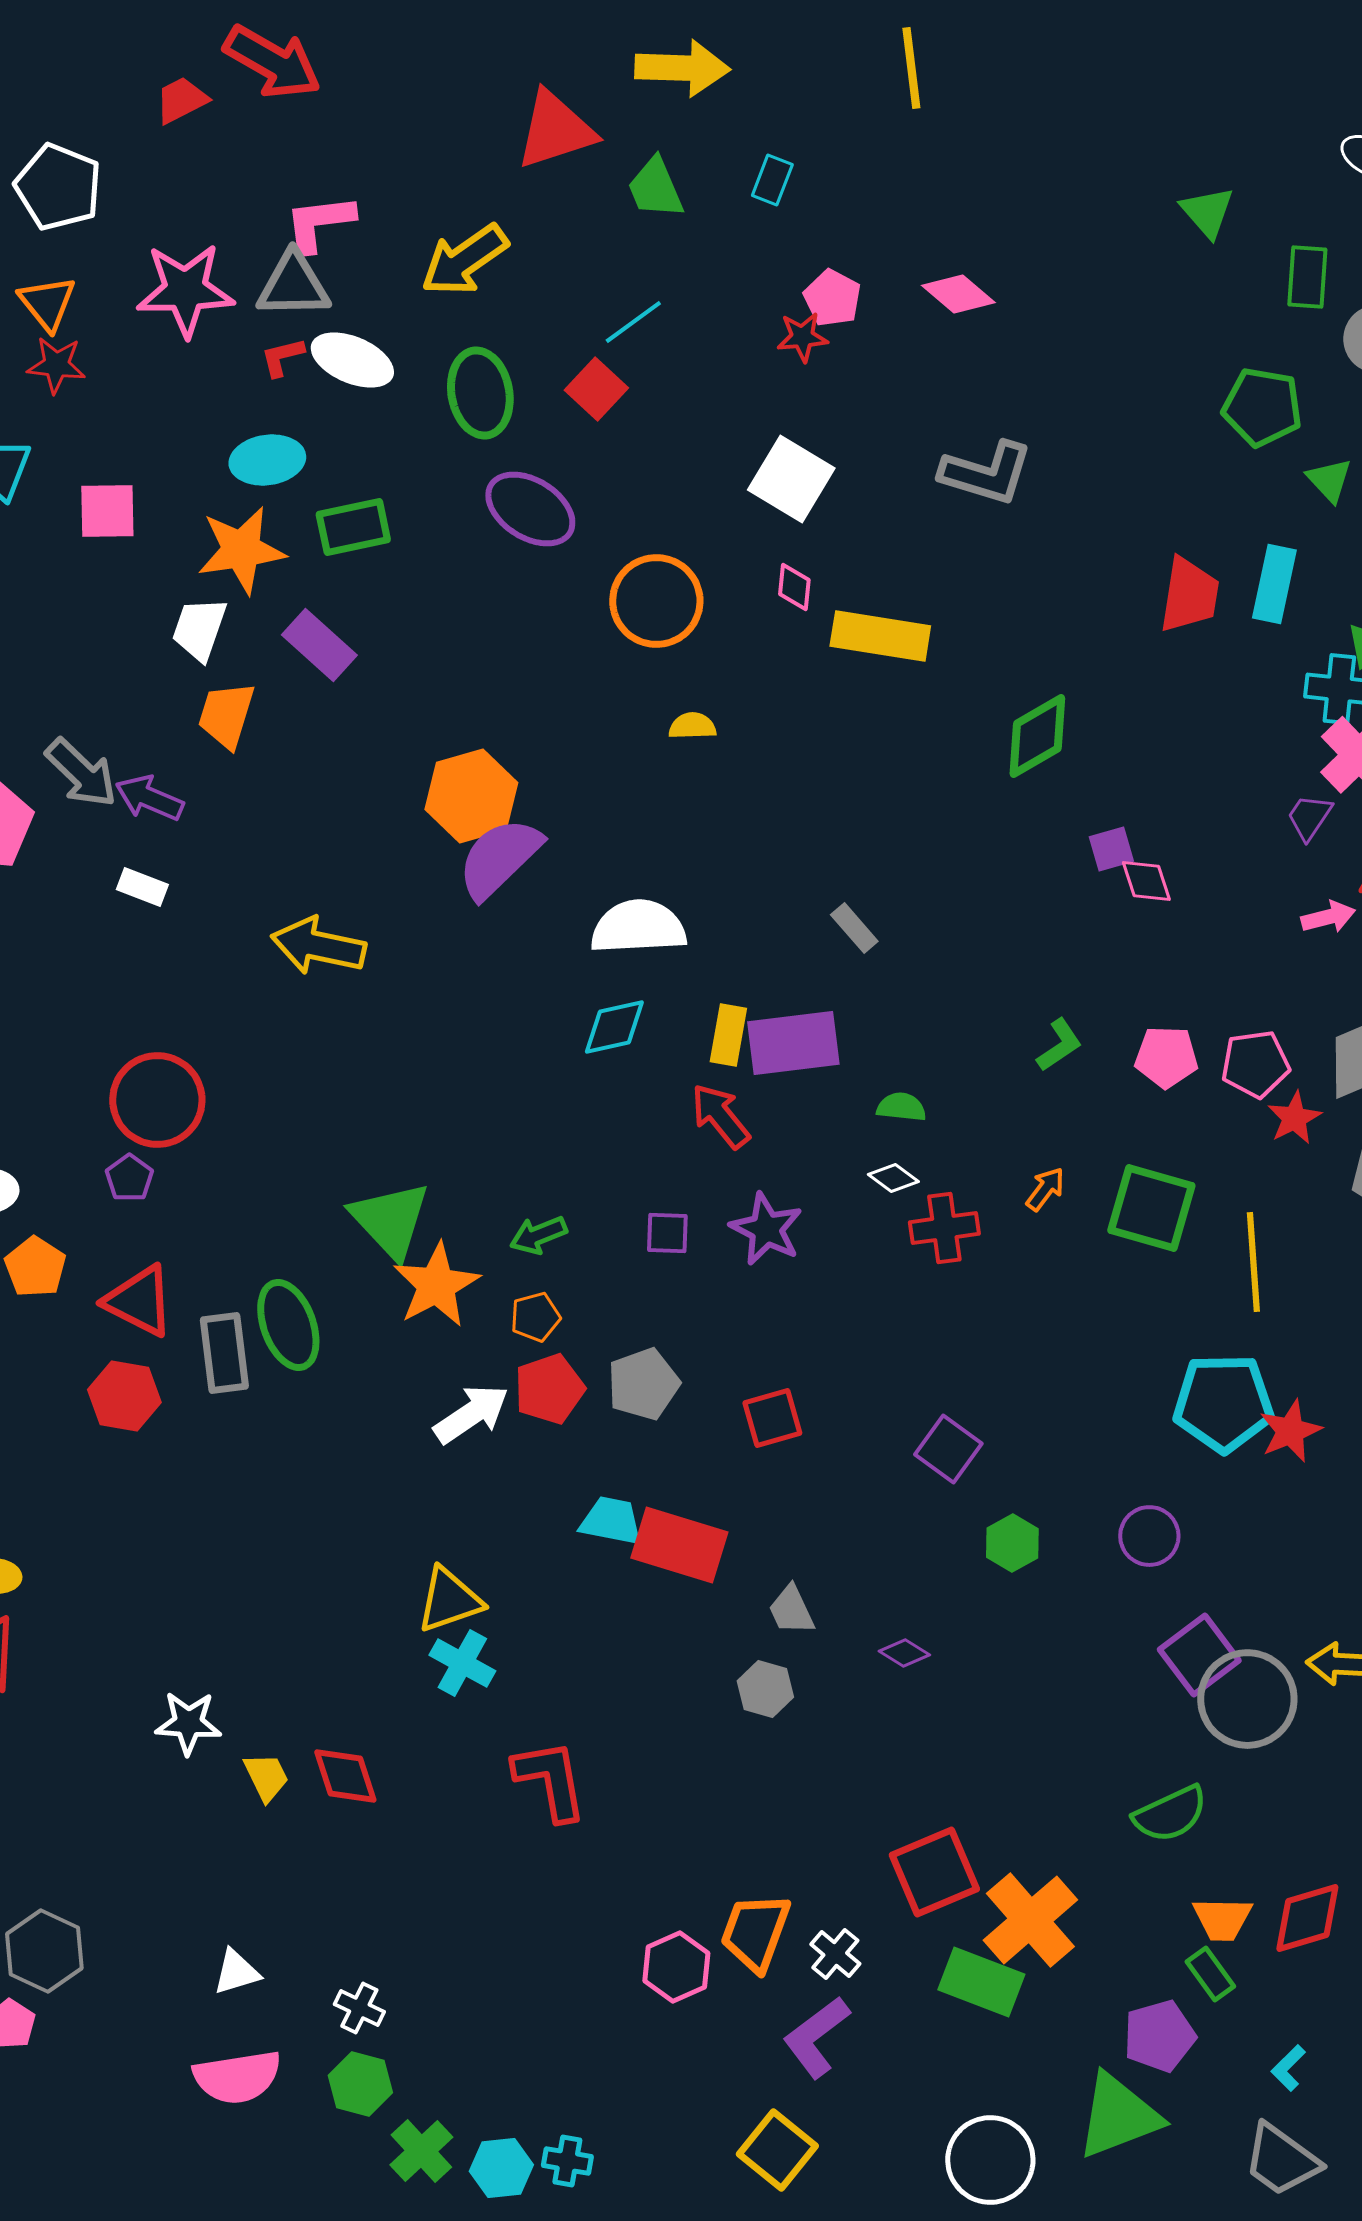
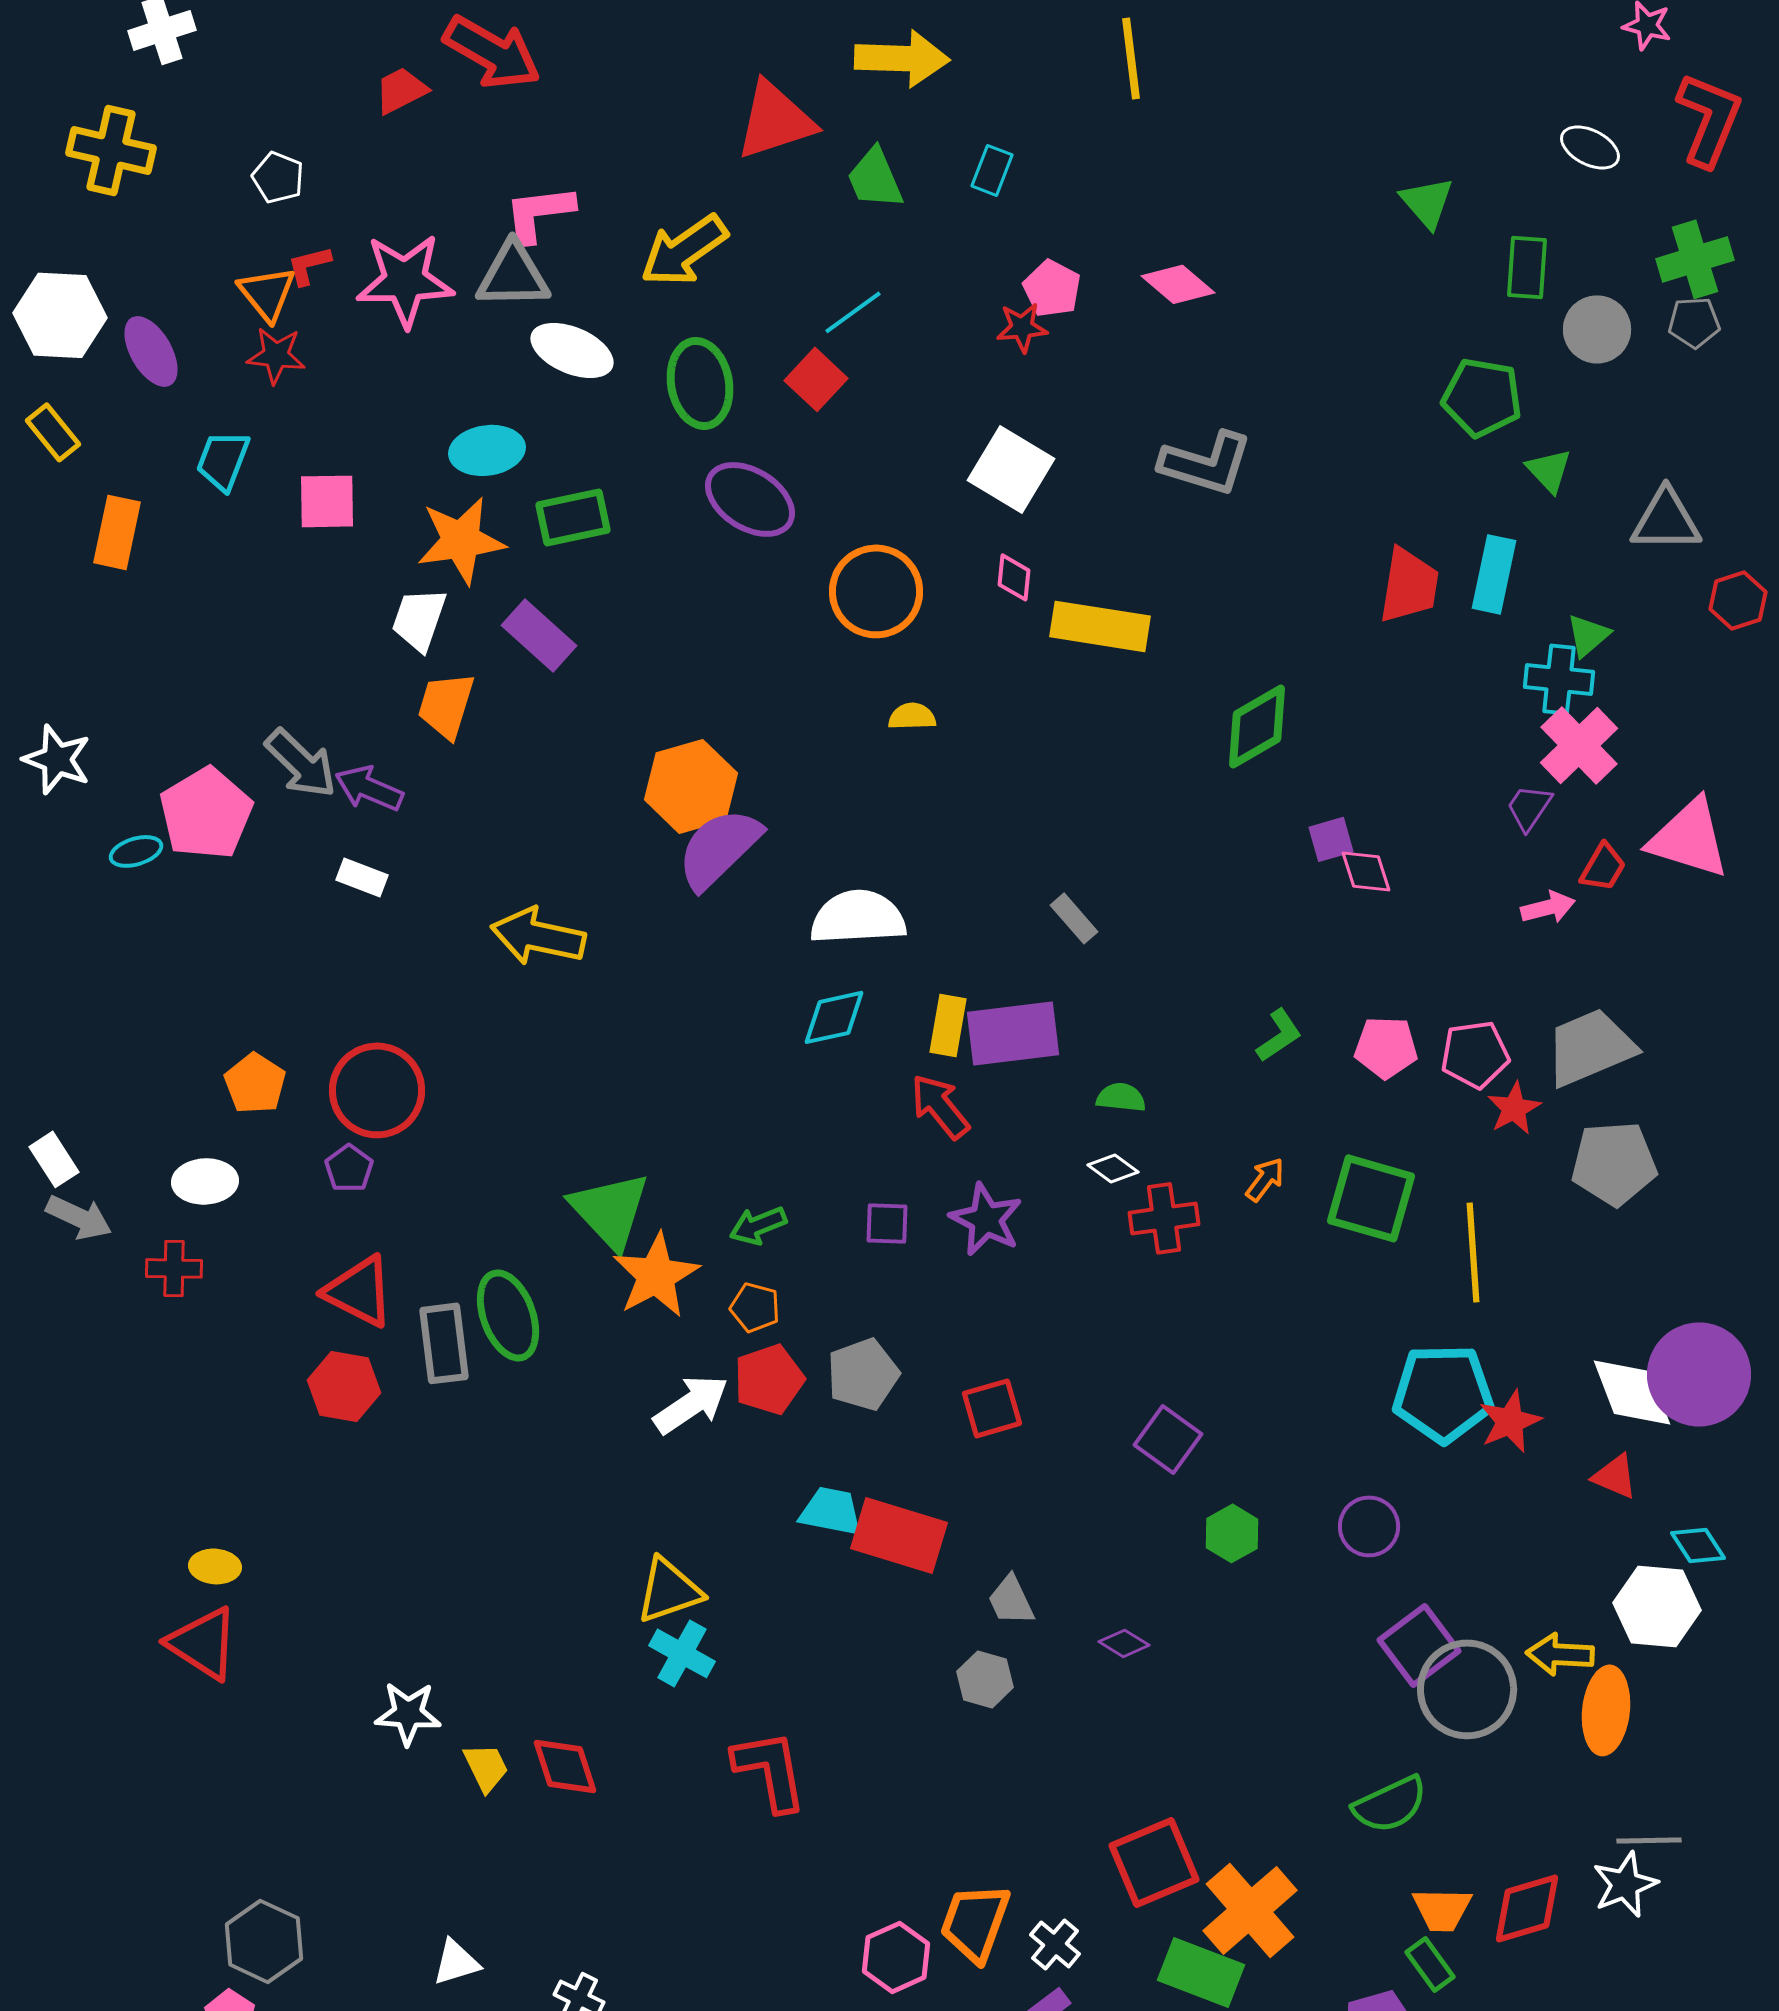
white pentagon: (58, 187) -> (278, 177), size x0.6
red L-shape: (282, 357) -> (309, 265), moved
orange pentagon: (35, 1267) -> (255, 1083), moved
orange pentagon: (535, 1317) -> (755, 1307), turned 30

